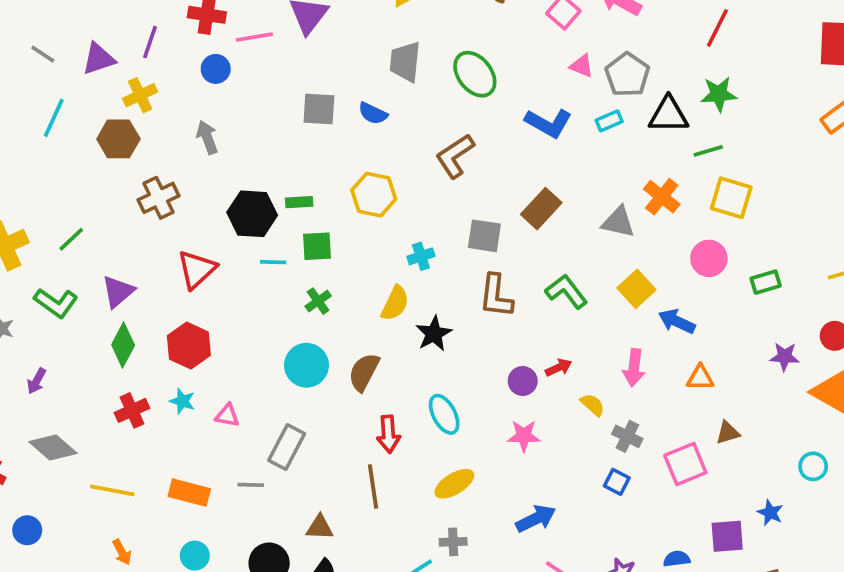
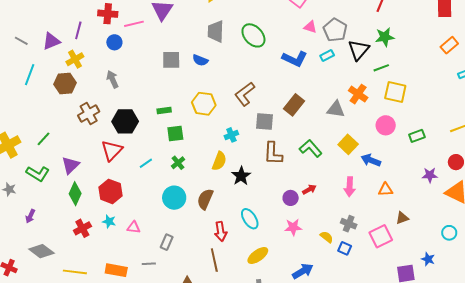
black triangle: (668, 115) -> (359, 50), turned -45
brown L-shape: (455, 156) -> (245, 94), moved
black hexagon: (252, 214) -> (125, 121), moved
cyan line: (273, 262) -> (146, 163), moved, turned -32
yellow semicircle: (593, 405) -> (327, 237), moved
gray rectangle: (287, 447) -> (167, 242), size x0.7

